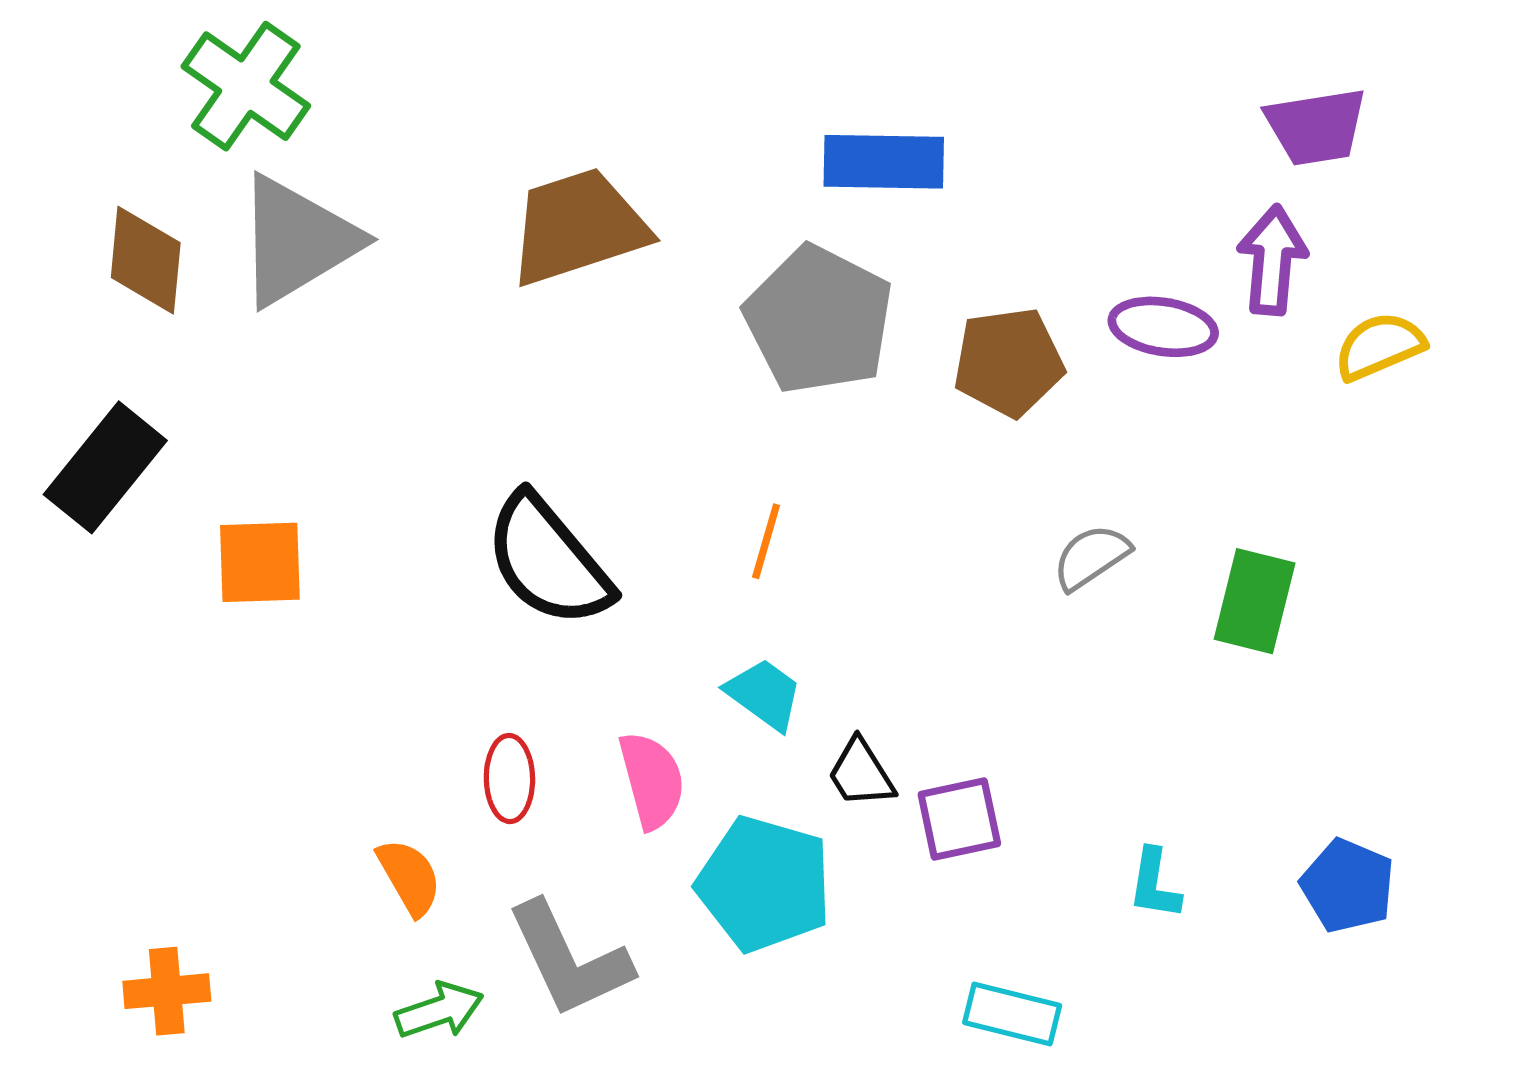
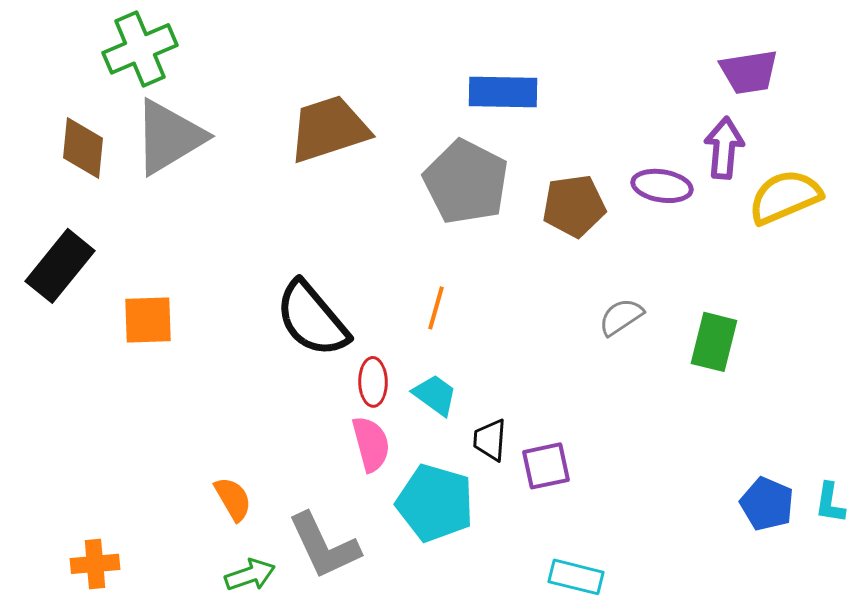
green cross: (246, 86) -> (140, 49), turned 32
yellow semicircle: (1379, 346) -> (785, 197), size x1.4
black trapezoid: (861, 773) -> (490, 440), turned 36
red ellipse: (509, 779) -> (373, 382), moved
cyan L-shape: (1154, 884) -> (830, 503), moved

